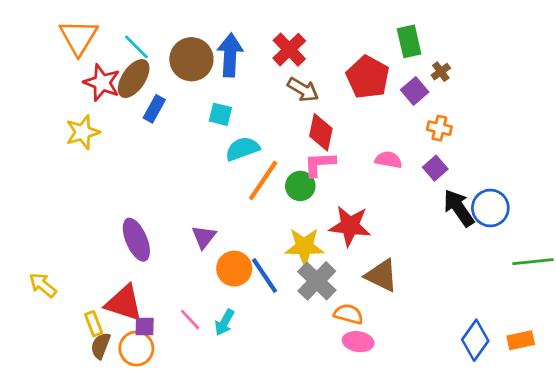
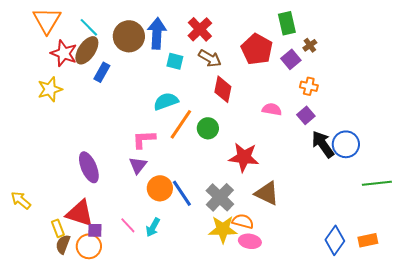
cyan square: (220, 114) -> (175, 61), moved
pink L-shape: (320, 164) -> (144, 139), moved
yellow star: (304, 247) -> (223, 229), moved

